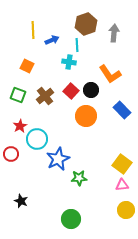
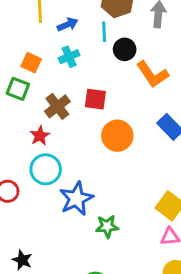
cyan cross: (69, 62) -> (69, 57), moved, turned -32
black circle: (91, 90) -> (125, 49), moved
red square: (71, 91) -> (95, 99), turned -35
green square: (18, 95) -> (18, 89), moved
red star: (20, 126) -> (40, 136), moved

